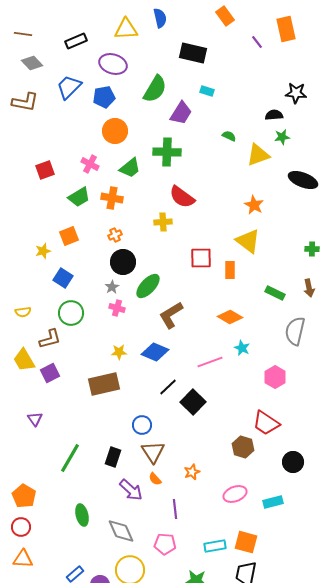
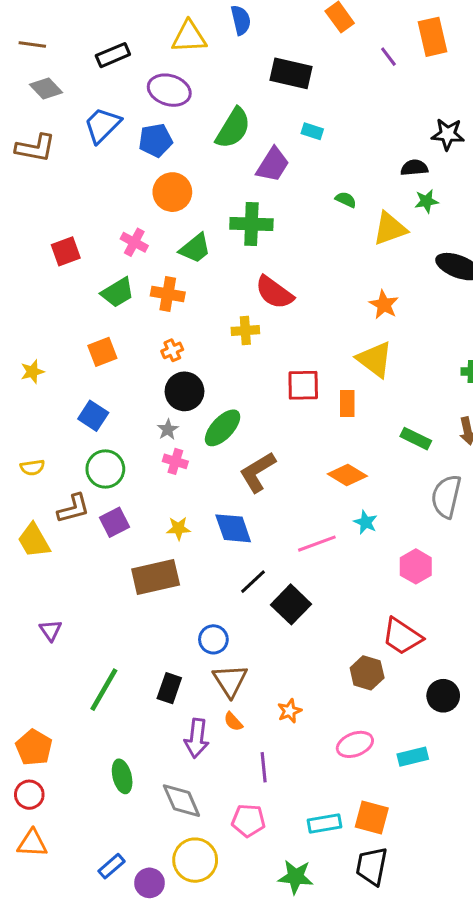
yellow star: (43, 251) -> (32, 372), moved
blue diamond: (155, 352) -> (233, 528), turned 48
purple square: (50, 373) -> (114, 522), moved
purple arrow: (131, 490) -> (197, 738), turned 55

